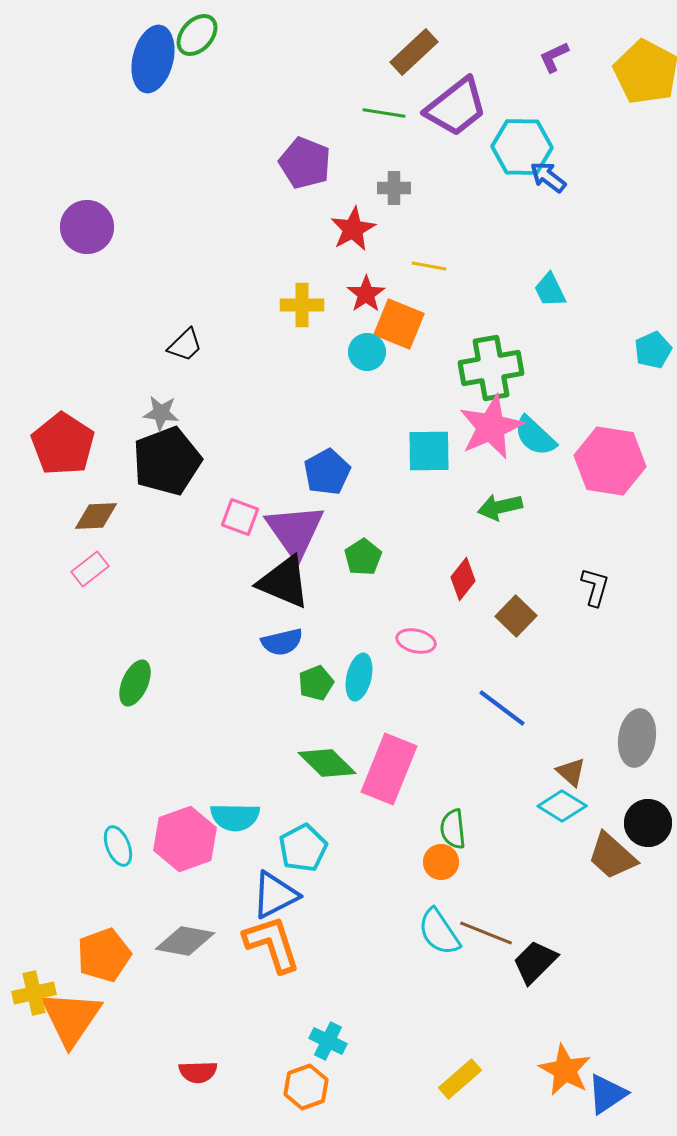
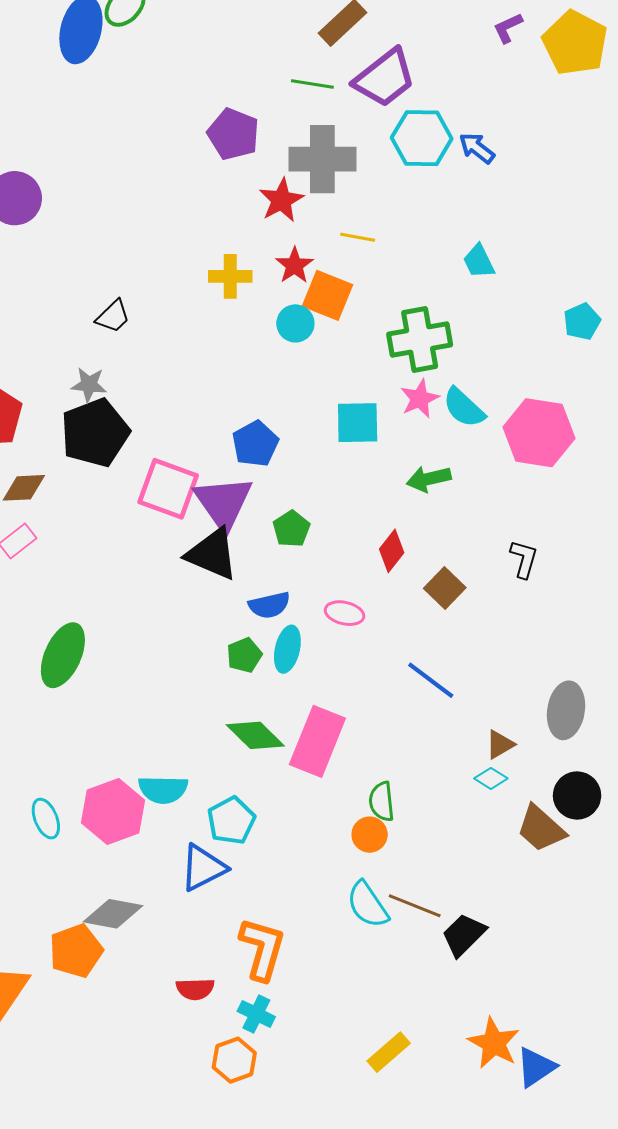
purple L-shape: (554, 57) -> (508, 28), moved
cyan hexagon: (522, 147) -> (422, 138), moved
gray cross: (394, 188) -> (322, 159), size x2.0
pink star: (491, 427) -> (420, 399), size x0.6
pink square: (240, 517) -> (168, 489), size x1.6
blue semicircle: (282, 642) -> (269, 605), moved
green ellipse: (135, 683) -> (63, 655), size x1.4
brown triangle: (571, 772) -> (500, 744), turned 48
cyan diamond: (562, 806) -> (491, 778), size x0.7
orange L-shape: (272, 944) -> (262, 949), moved, turned 34
orange pentagon: (104, 955) -> (76, 951), moved
red semicircle: (198, 1072) -> (195, 989), moved

